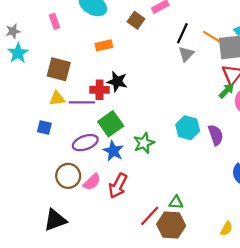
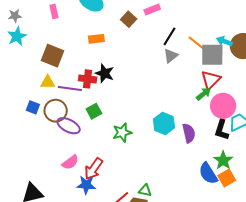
green square: (111, 124) -> (94, 111), size x0.7
purple ellipse: (85, 143) -> (69, 126), turned 40
blue star: (113, 151) -> (86, 185), moved, turned -30
brown circle: (68, 176) -> (56, 111), moved

